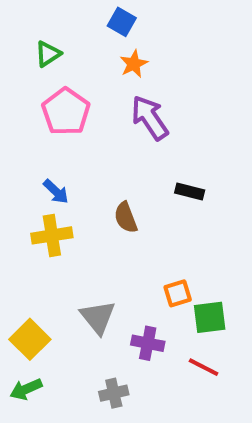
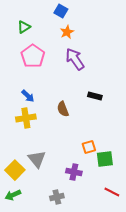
gray triangle: (98, 317) -> (37, 159), moved
red line: (204, 367) -> (112, 192), moved

